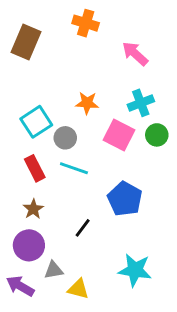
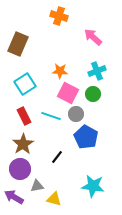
brown rectangle: (26, 42) -> (18, 44), moved
pink square: (119, 135) -> (68, 93), moved
green circle: (157, 135) -> (93, 94), moved
gray circle: (65, 138) -> (76, 114), moved
brown star: (33, 209) -> (23, 144), size x1.5

